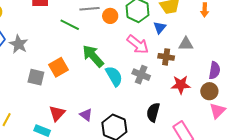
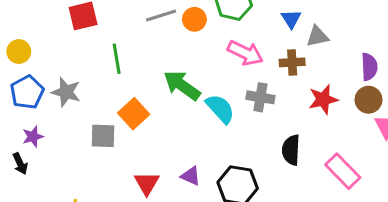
green line: (70, 25) -> (117, 59), moved, turned 66
blue triangle: (160, 28) -> (291, 19), moved

